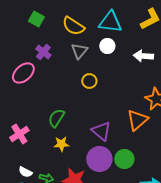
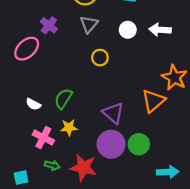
white circle: (107, 46) -> (128, 30), moved
pink cross: (19, 134) -> (43, 138), moved, turned -30
white semicircle: (25, 172) -> (33, 104), moved

